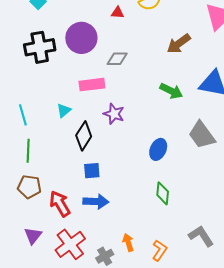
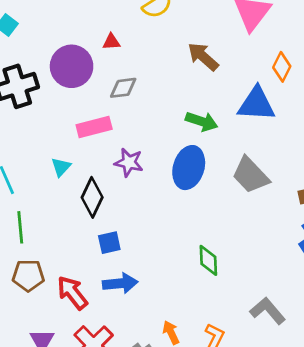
red triangle: (118, 13) -> (111, 42), moved
brown arrow: (179, 44) -> (203, 57), turned 85
blue ellipse: (158, 149) -> (189, 168), moved, size x1.4

